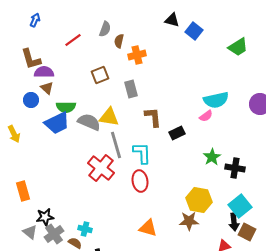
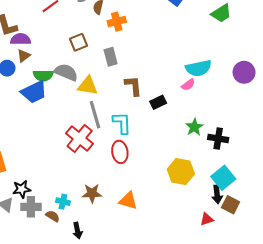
brown triangle: (47, 88) -> (24, 56), turned 40
gray semicircle: (89, 122) -> (66, 72), moved
brown star: (189, 221) -> (92, 193), moved
gray cross: (54, 234) -> (31, 207), turned 36

